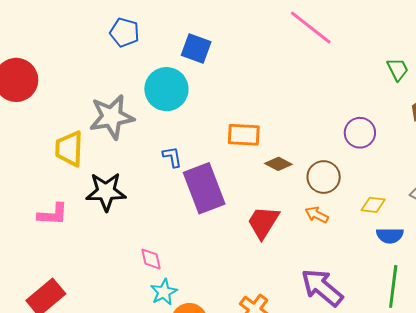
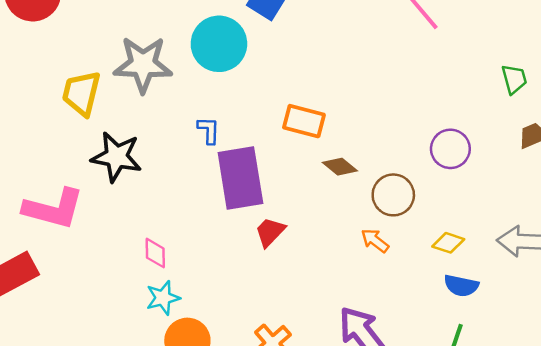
pink L-shape: (53, 214) -> (53, 209), moved, size x1.5
red trapezoid: (263, 222) -> (270, 232), moved, size x0.7

